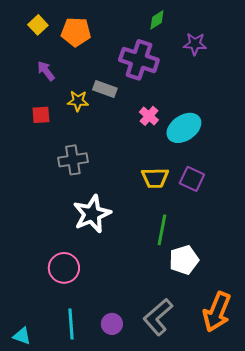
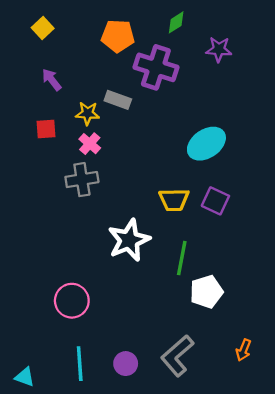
orange pentagon: (76, 32) -> (118, 36), moved
pink cross: (149, 116) -> (90, 144), moved
white star: (92, 214) -> (129, 240), moved
orange arrow: (217, 312) -> (243, 350), size x0.5

